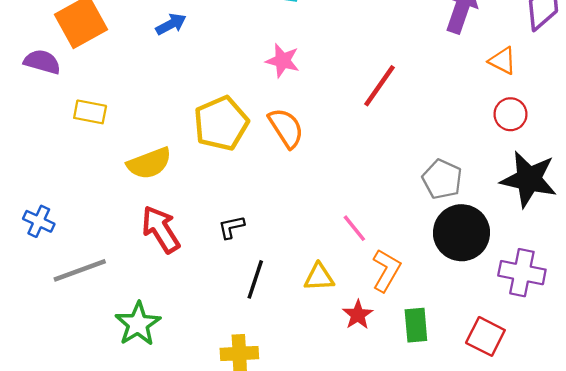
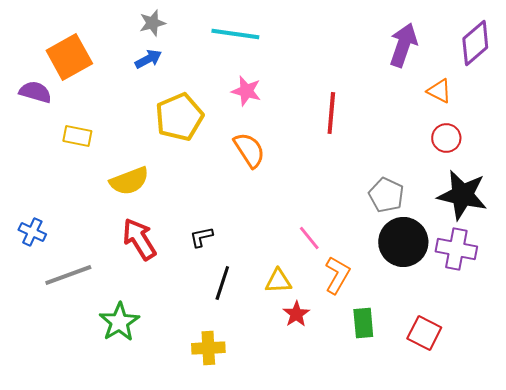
red line: (379, 86) -> (331, 113), turned -30
yellow pentagon: (221, 123) -> (179, 117), moved
purple cross: (522, 273) -> (456, 249), moved
red star: (358, 315) -> (296, 314), moved

